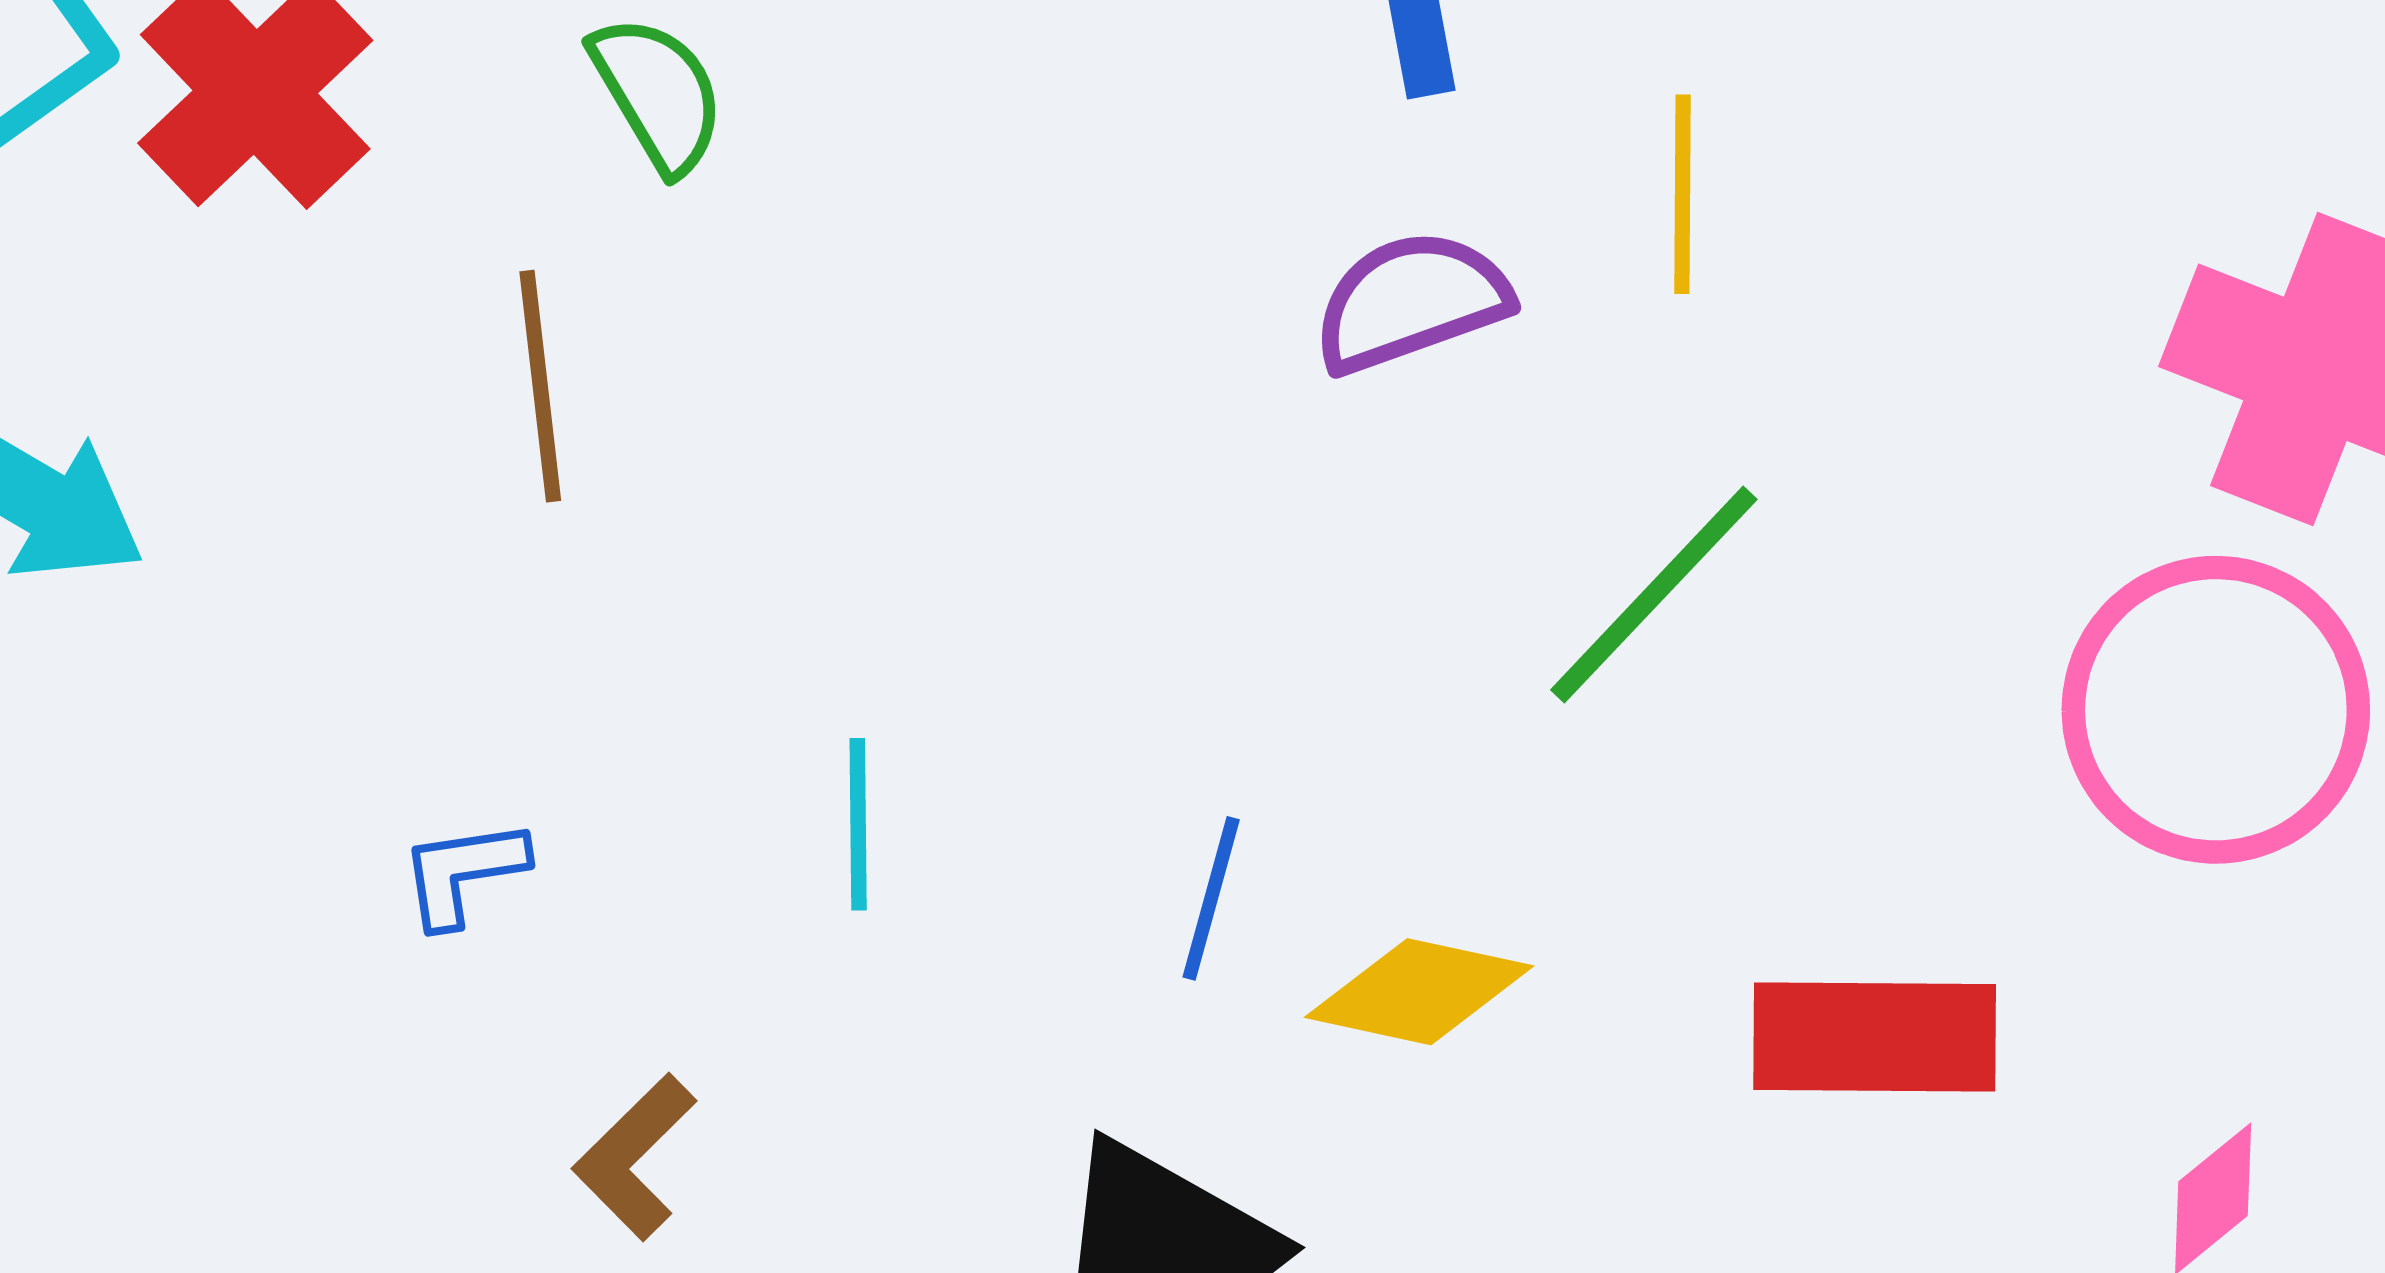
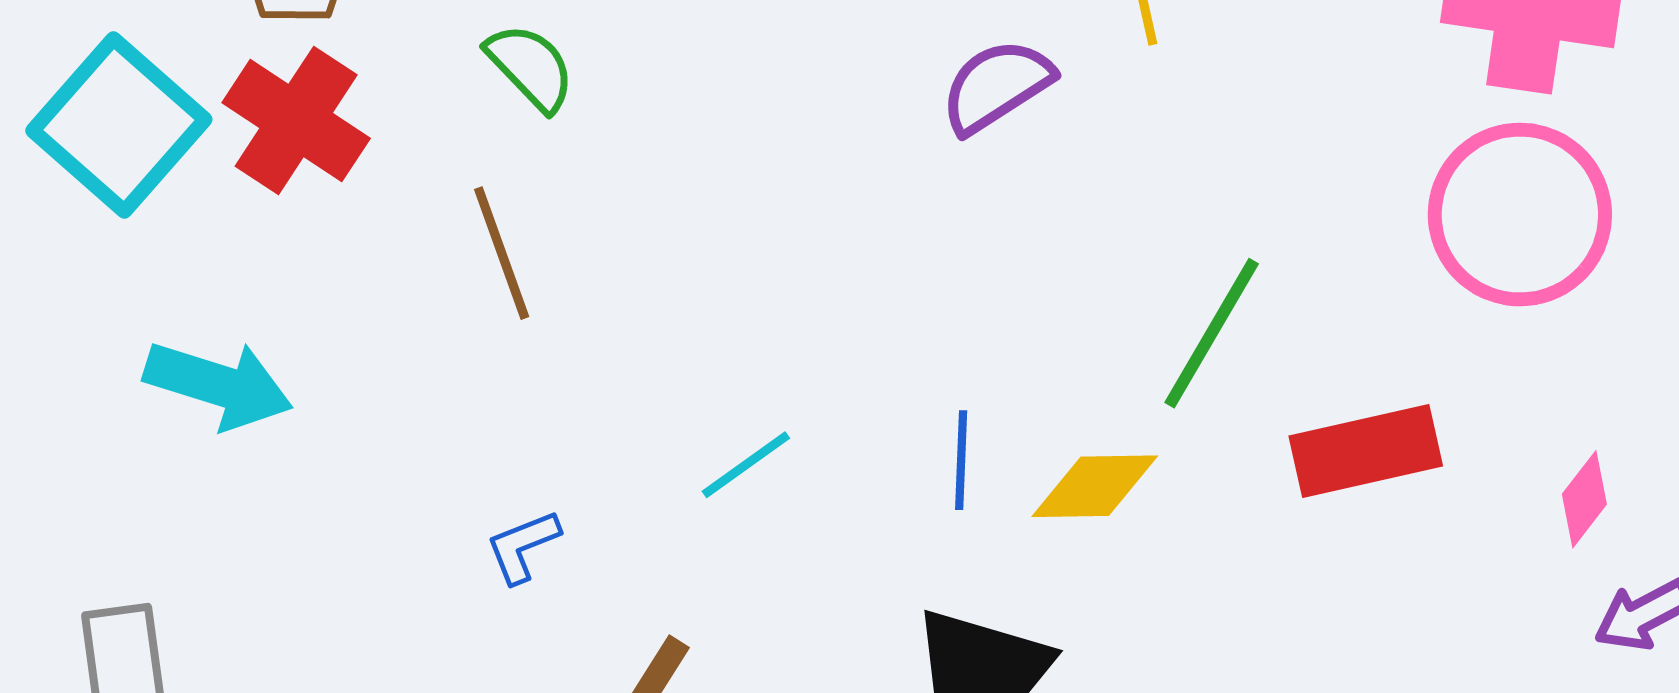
green line: (1654, 595) -> (1212, 333), moved
cyan line: (858, 824) -> (746, 465), turned 68

